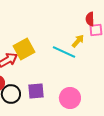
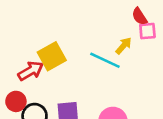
red semicircle: (90, 19) -> (139, 16), turned -32

